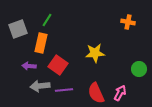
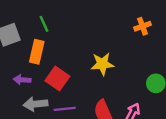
green line: (47, 20) -> (44, 24), turned -56
orange cross: (128, 22) -> (142, 26), turned -32

